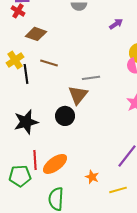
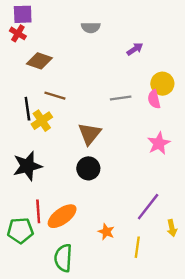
yellow cross: (15, 60) -> (42, 121), moved
gray line: (91, 78) -> (121, 98), moved
black circle: (65, 116) -> (88, 168), moved
yellow line: (118, 190) -> (137, 247), turned -66

